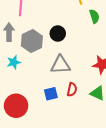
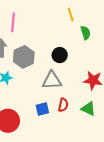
black circle: (58, 34) -> (60, 55), moved

